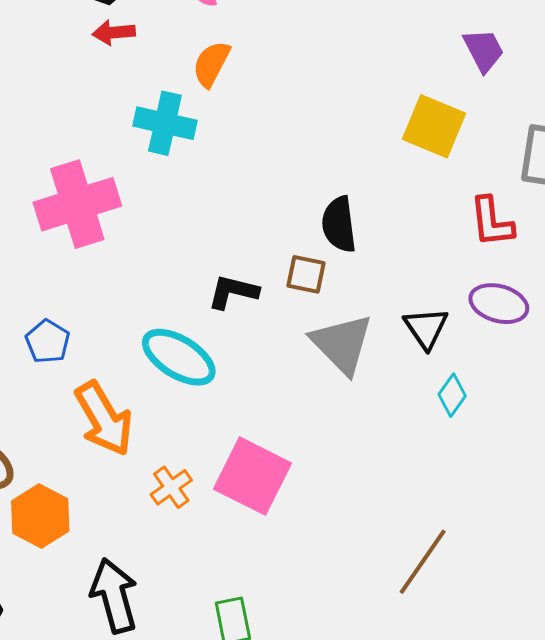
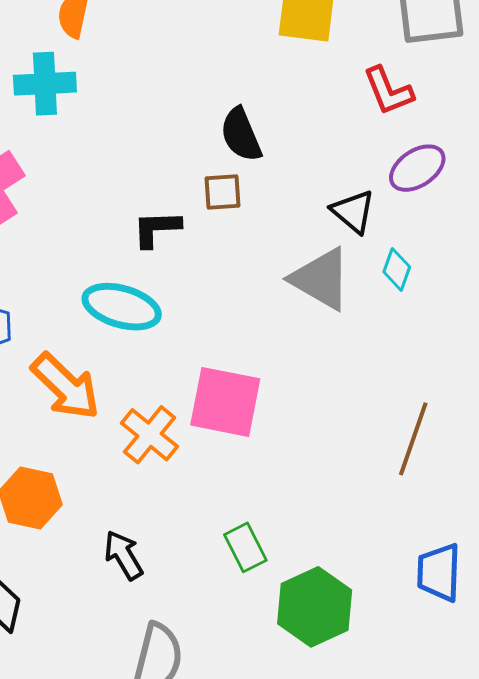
purple ellipse: (499, 304) -> (417, 168), turned -34
gray triangle: (342, 344) -> (321, 279), moved
orange cross: (171, 487) -> (150, 435), size x1.4
black arrow: (114, 596) -> (124, 555), size x0.7

